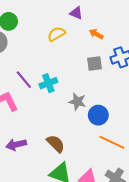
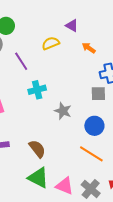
gray square: (94, 63) -> (98, 94), moved
purple line: (24, 80) -> (21, 61), moved
blue circle: (98, 115) -> (94, 126), moved

